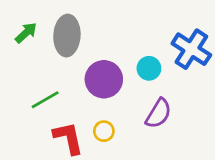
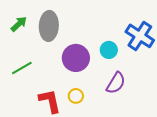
green line: (45, 100) -> (22, 68), moved

